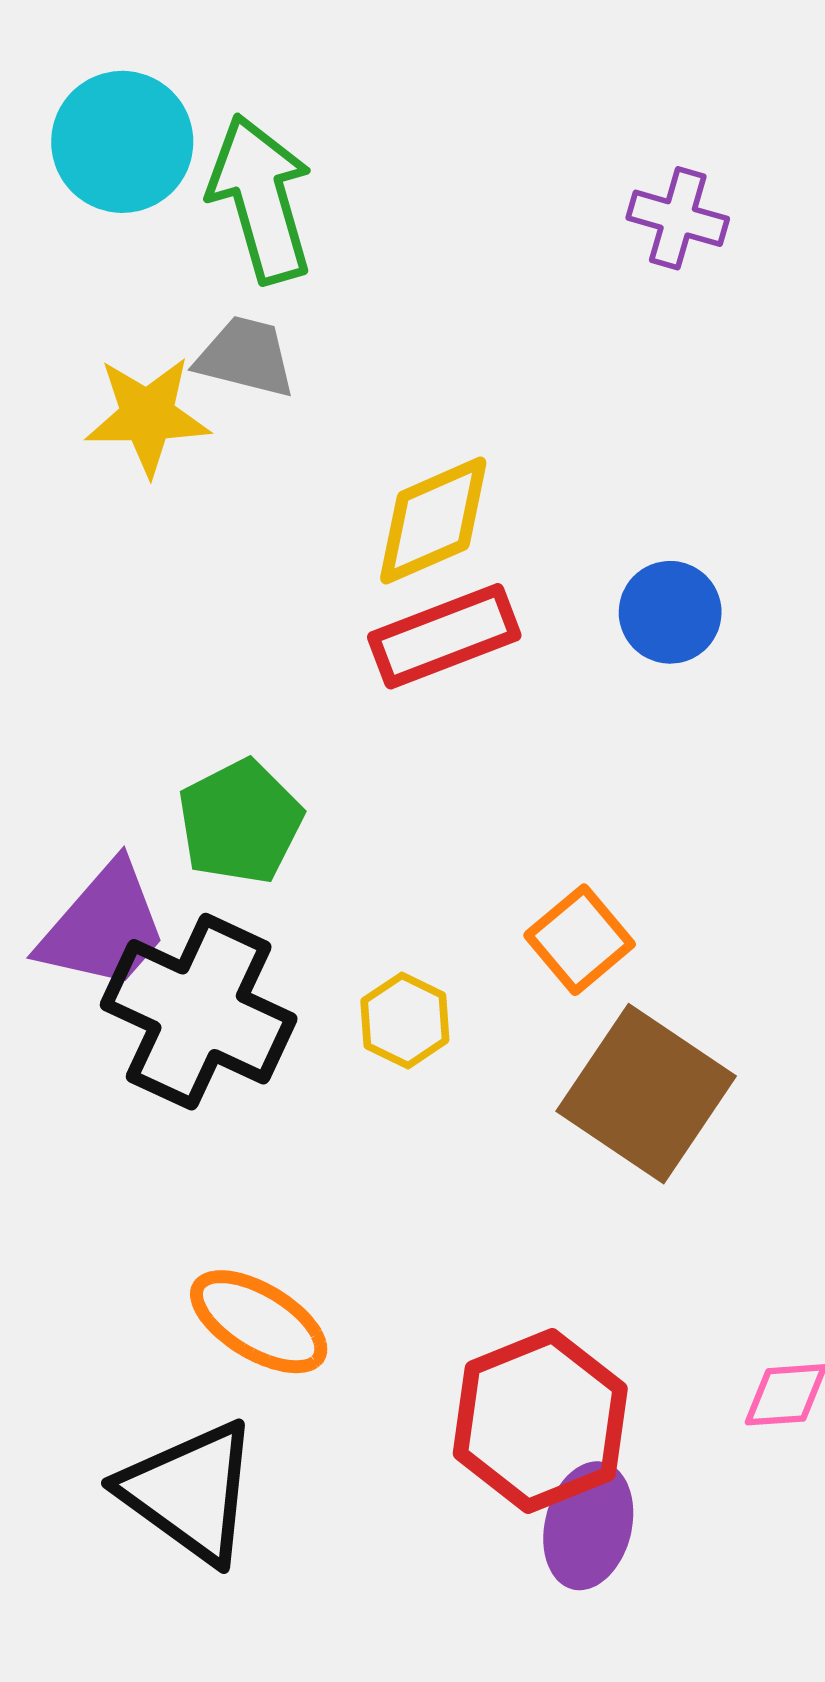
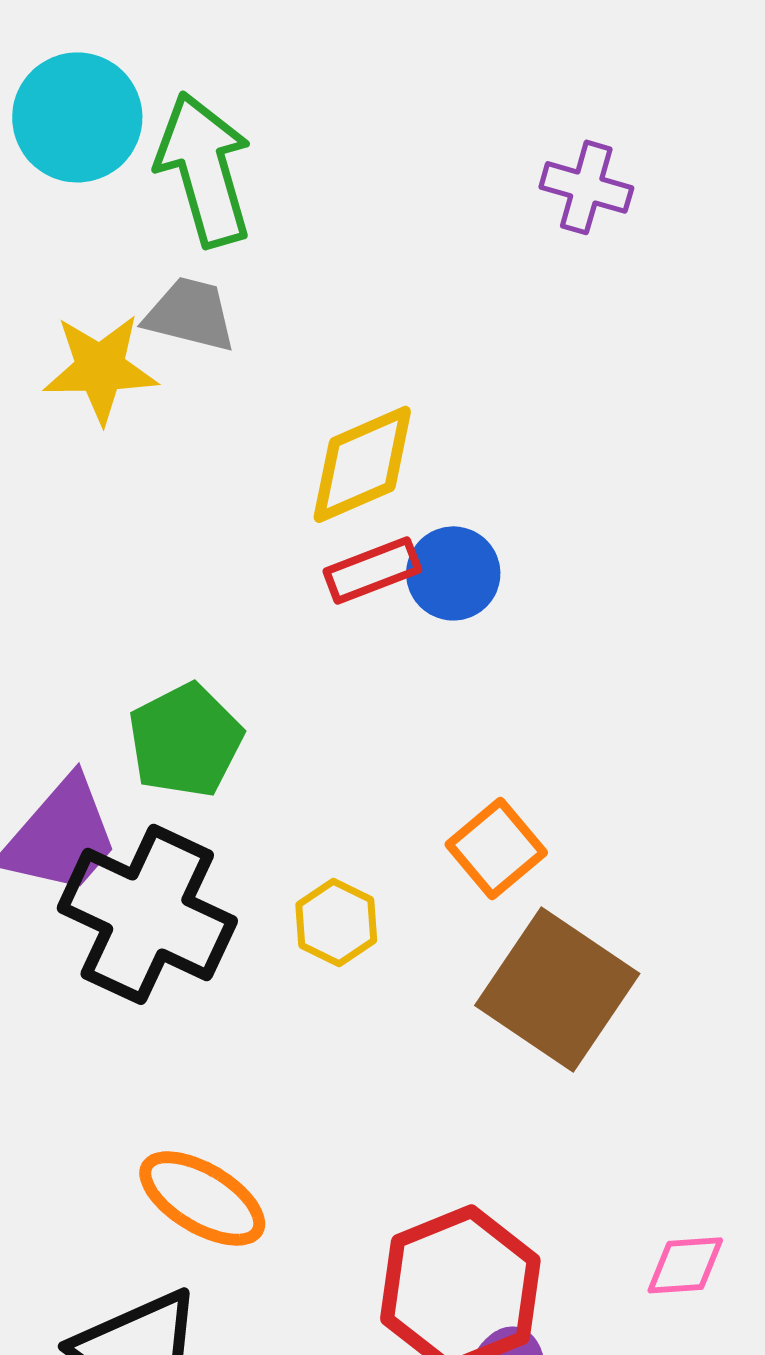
blue circle: (670, 612) -> (453, 573), moved
red rectangle: (444, 636) -> (372, 570), size x0.7

